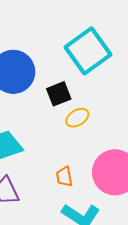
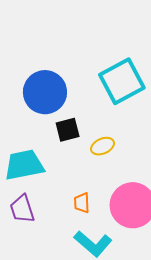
black square: (59, 94) -> (68, 130), moved

